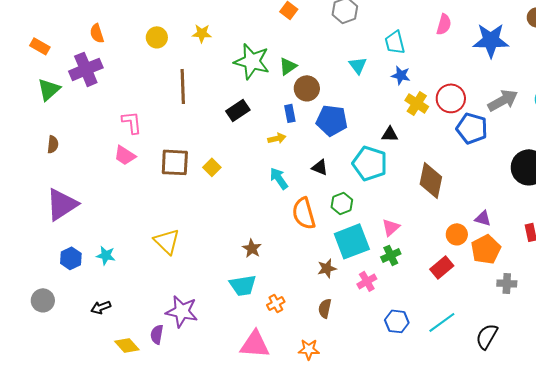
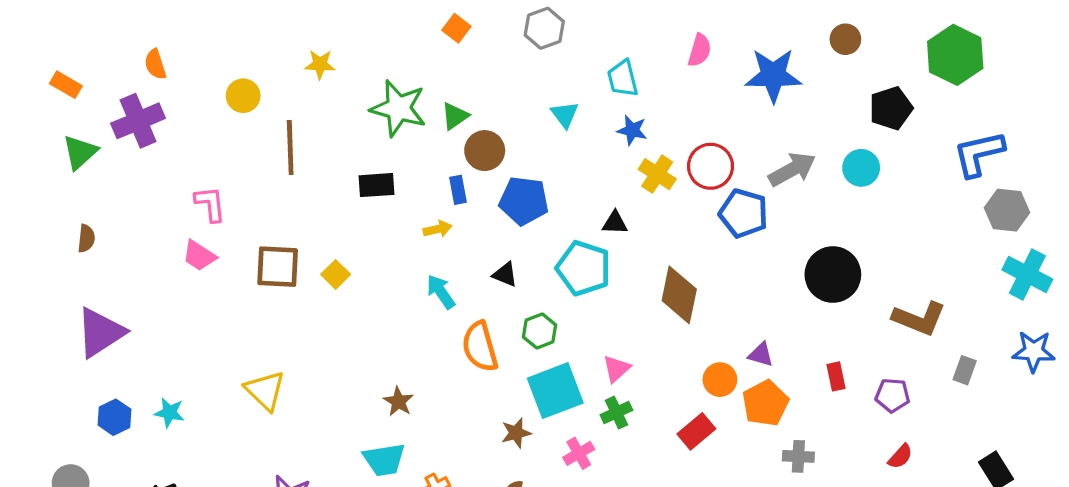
yellow circle: (157, 37) -> (243, 96), moved
black rectangle: (238, 110) -> (376, 185), turned 30

